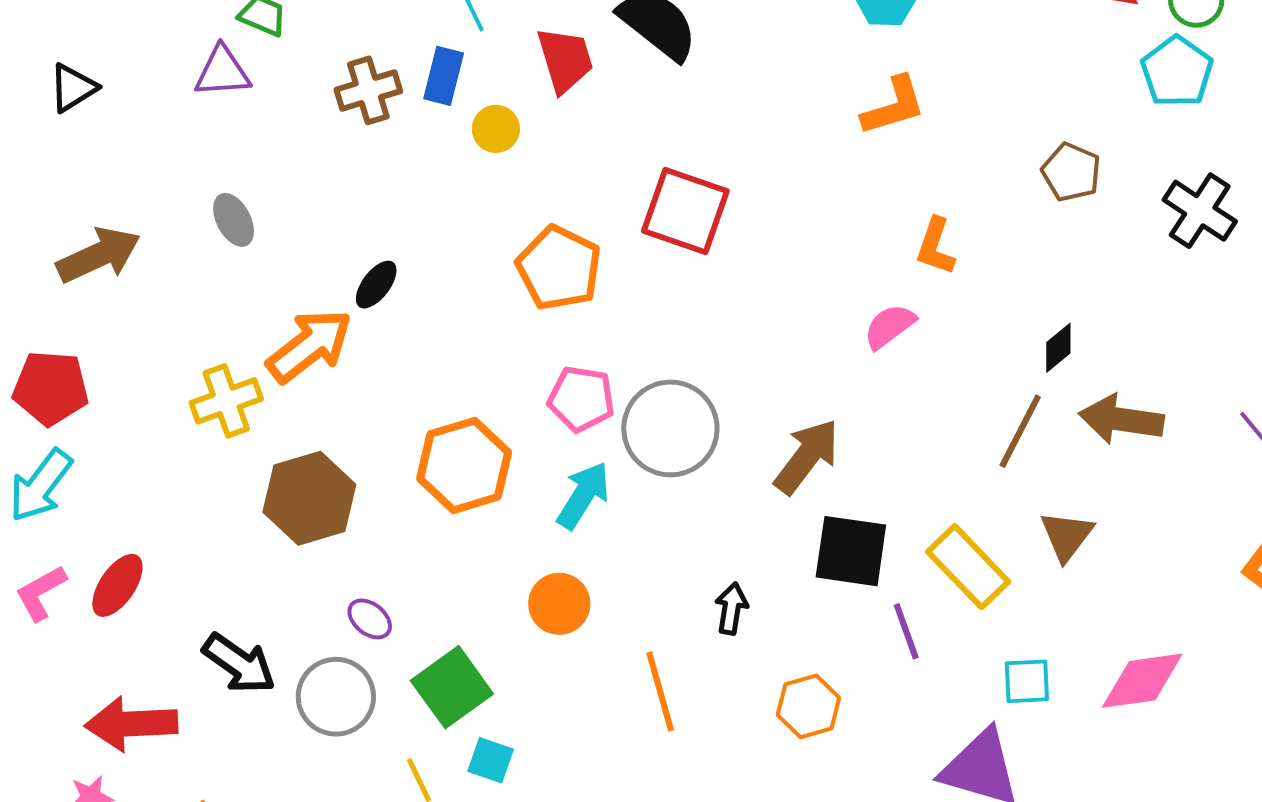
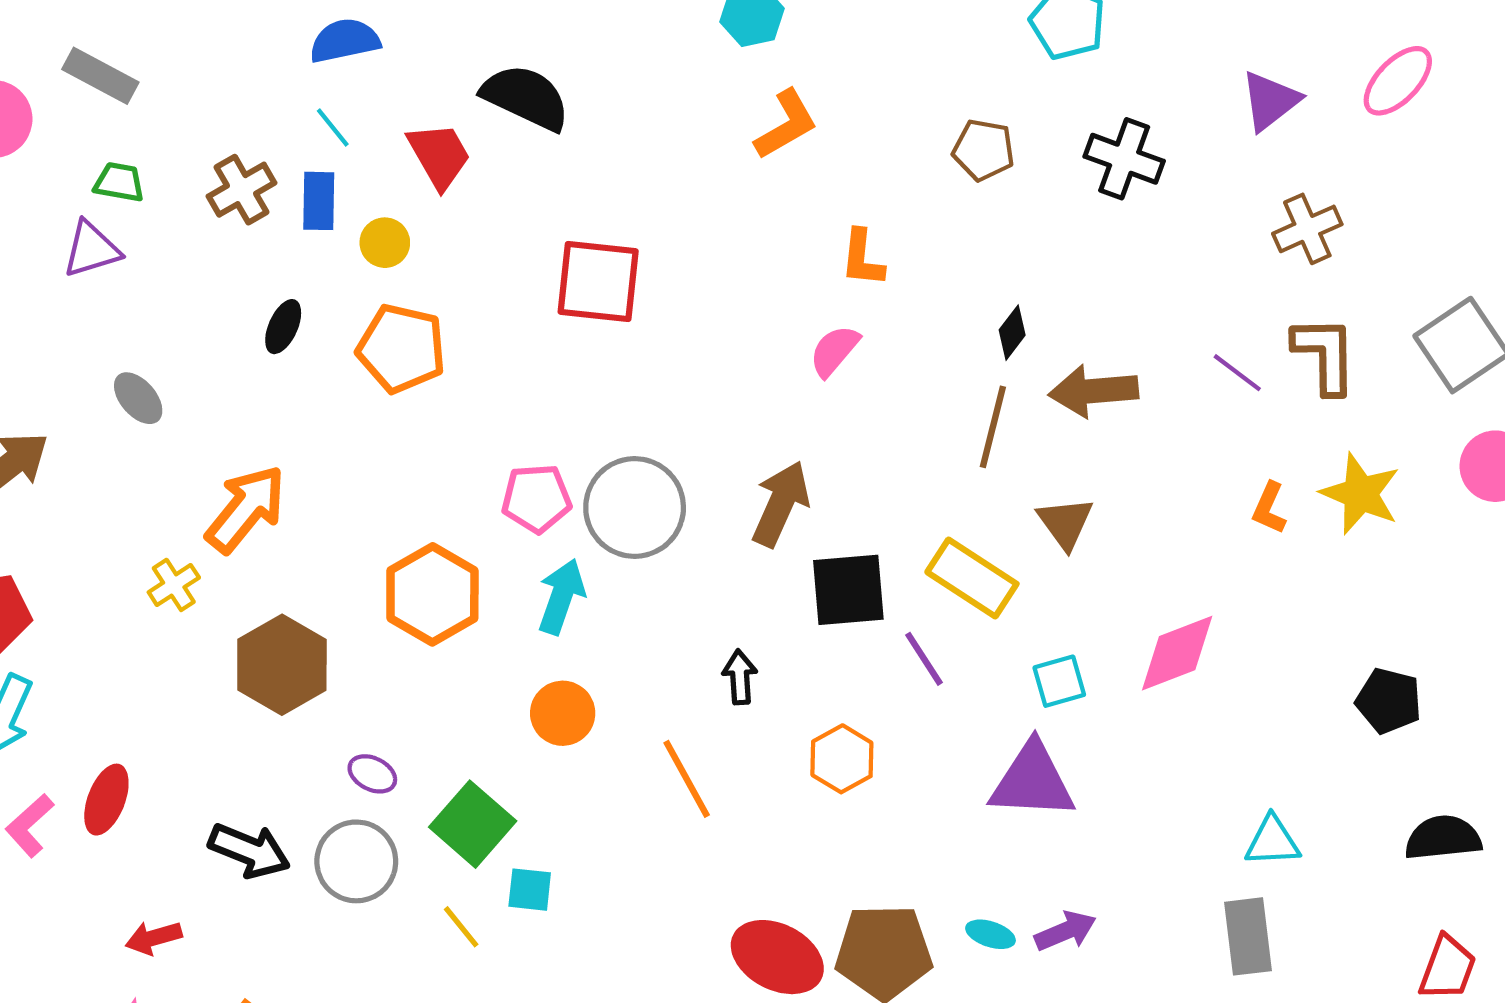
brown cross: (368, 90) -> (242, 190), moved
orange pentagon: (559, 268) -> (401, 348), moved
black ellipse: (376, 285) -> (283, 327), moved
yellow cross: (226, 401) -> (174, 585), size x0.7
red arrow: (131, 724) -> (154, 938), size x0.6

